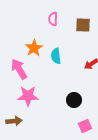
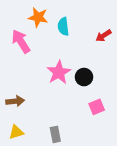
orange star: (34, 48) -> (38, 17), turned -30
pink star: (28, 96) -> (59, 72), moved, turned -30

